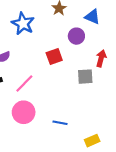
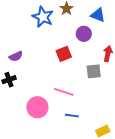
blue star: (23, 24) -> (43, 17), moved
pink line: (24, 83) -> (64, 92), moved, turned 66

